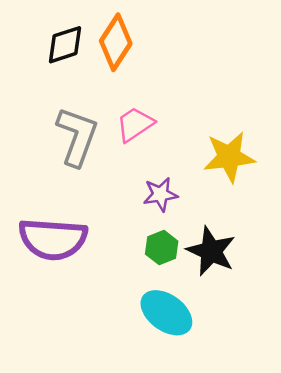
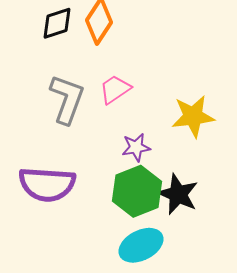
green hexagon: (162, 248) -> (137, 191), size x1.8
cyan ellipse: (166, 313) -> (141, 245), turned -63

